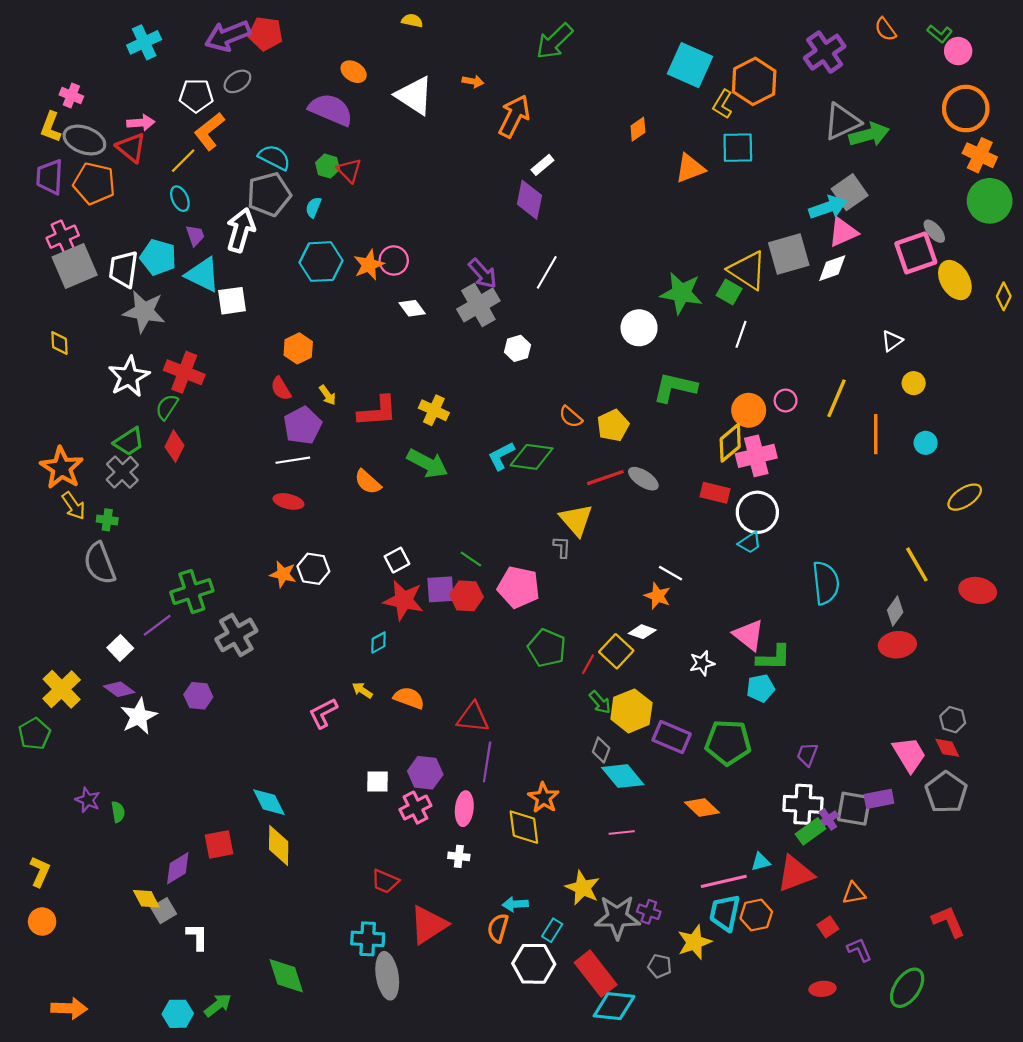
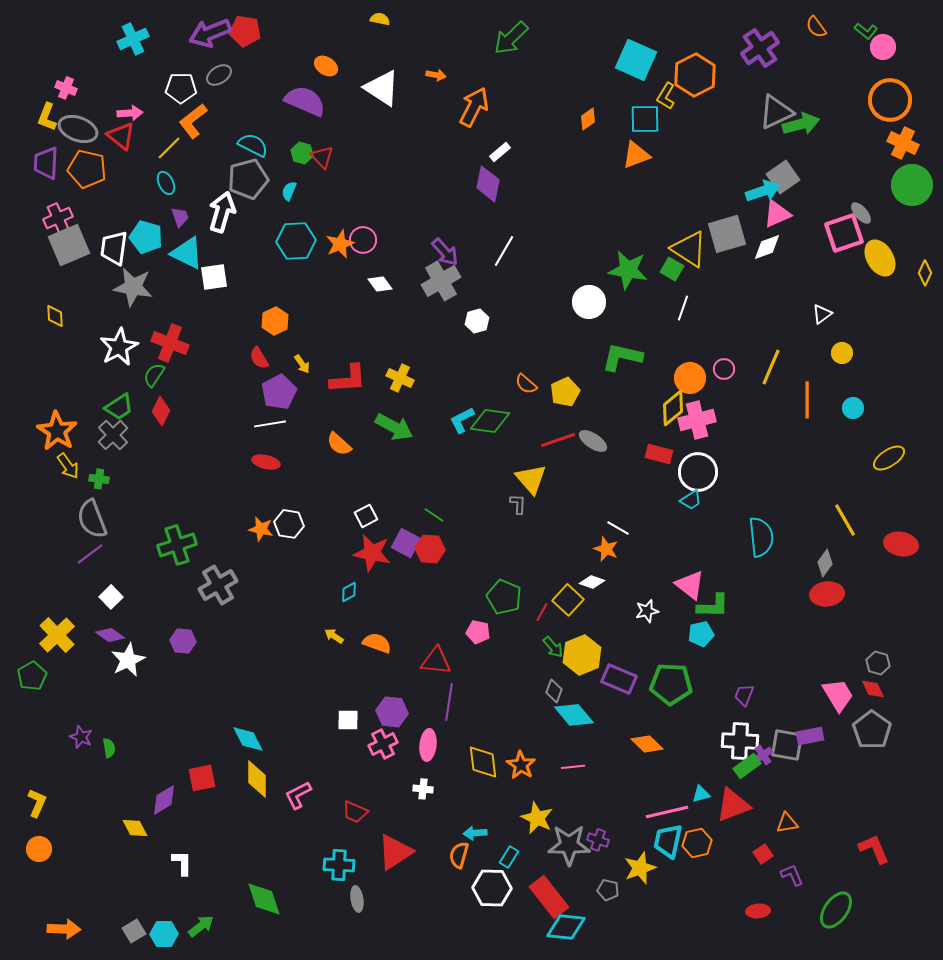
cyan square: (738, 148) -> (645, 119), moved
pink pentagon: (519, 587) -> (478, 632), moved, size x0.6
purple square: (440, 589) -> (406, 543), turned 32
purple line: (157, 625) -> (90, 554), moved
pink L-shape: (323, 713) -> (298, 795), moved
orange star: (544, 798) -> (521, 765), moved
gray square: (164, 911) -> (134, 931), moved
gray ellipse: (387, 976) -> (357, 899), size x0.6

